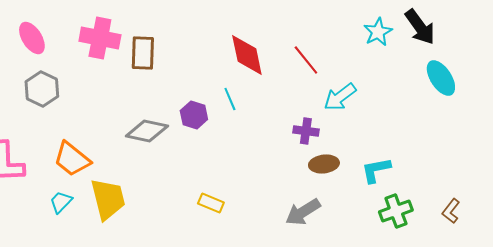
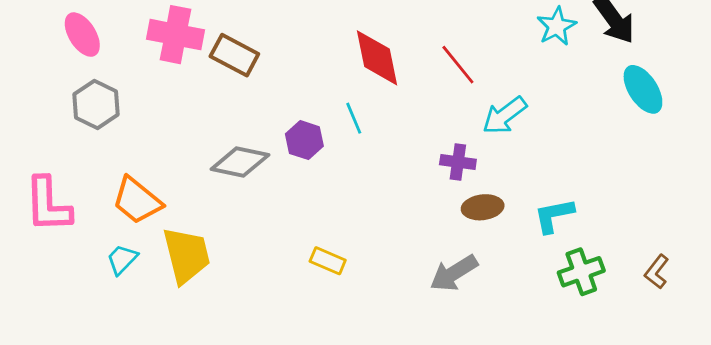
brown rectangle: (143, 53) -> (234, 55), turned -64

